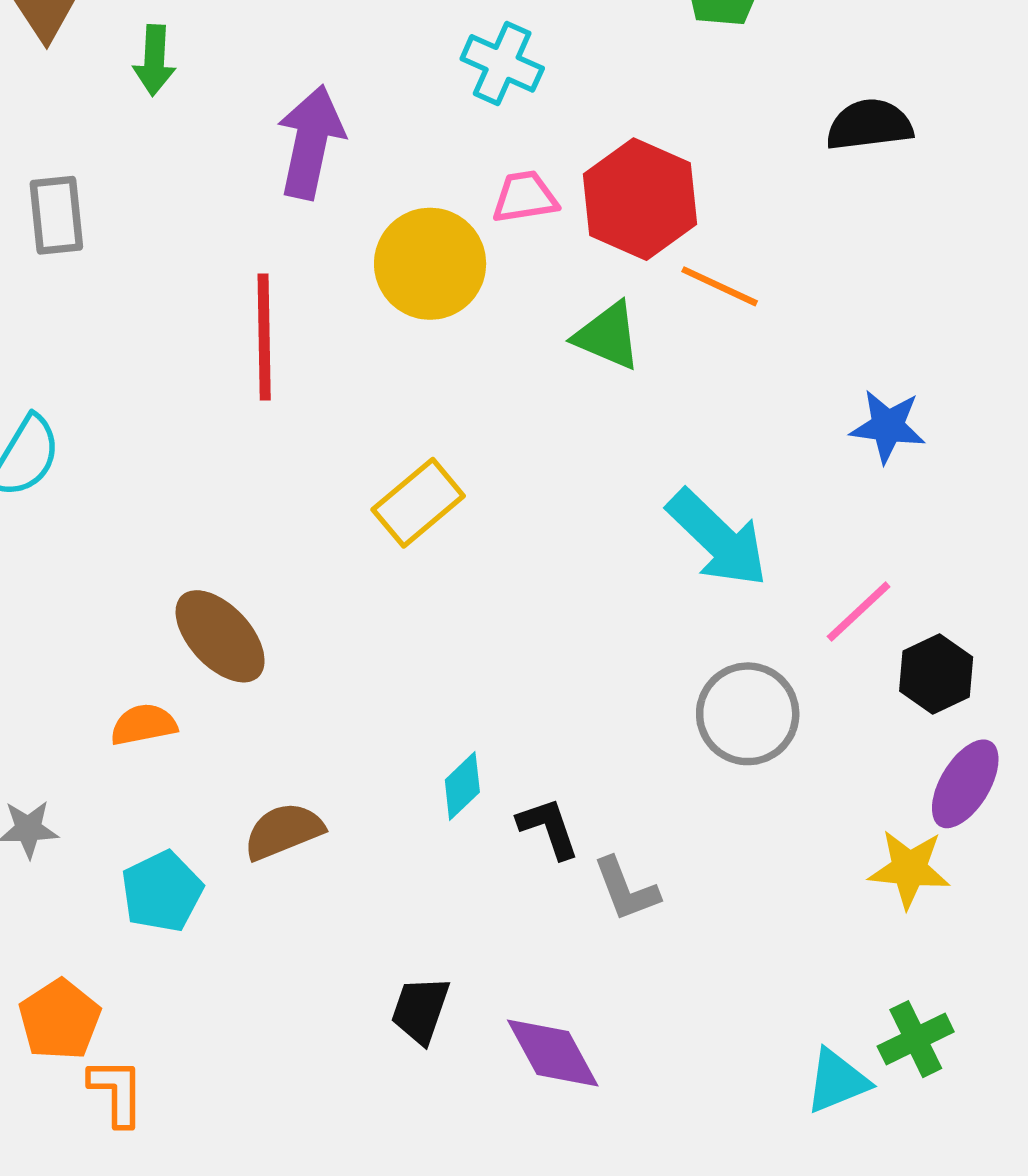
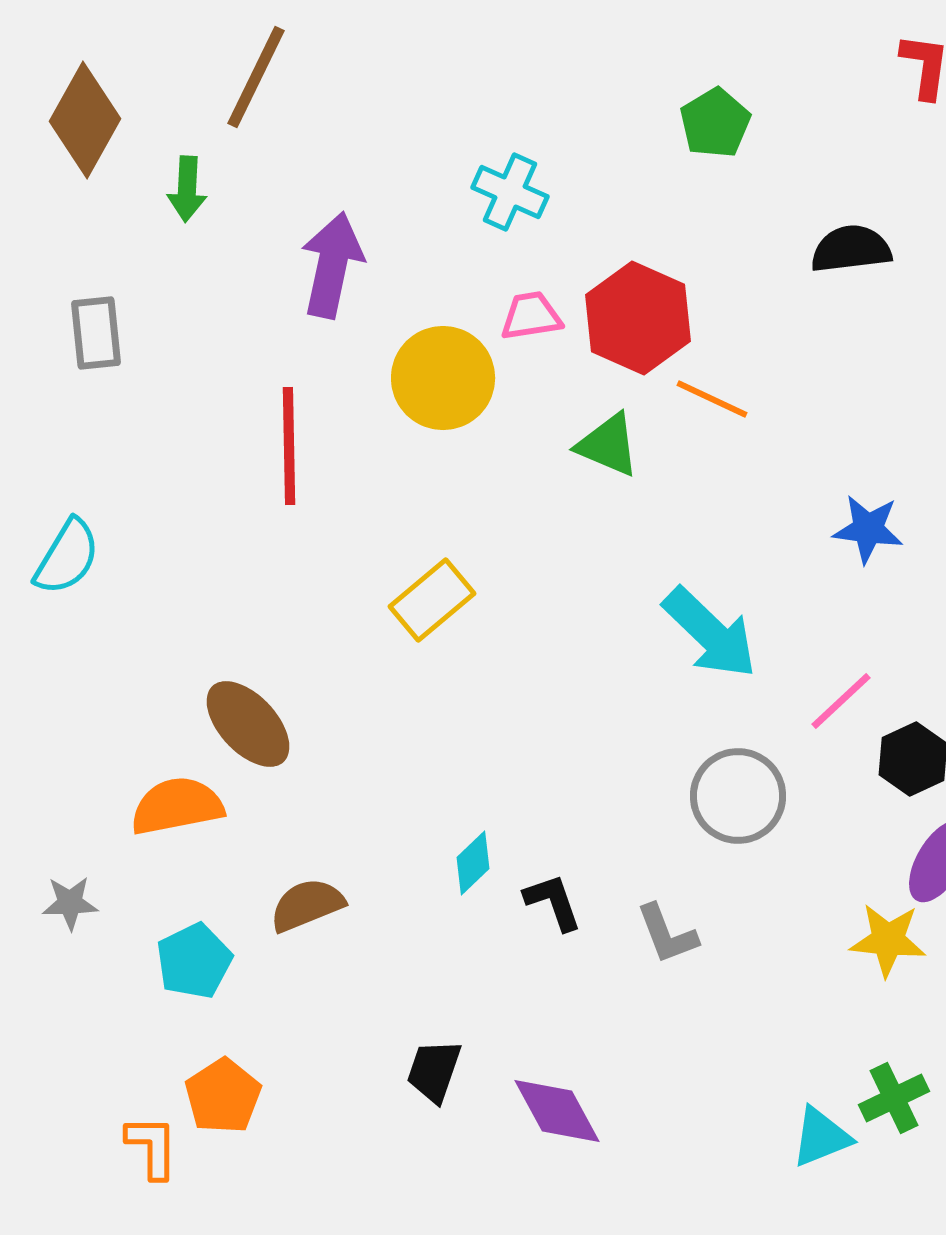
orange semicircle: (144, 725) -> (177, 806), size x1.5
gray L-shape: (626, 889) -> (667, 934), moved
orange pentagon: (60, 1020) -> (223, 1096), moved

